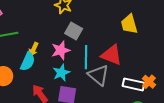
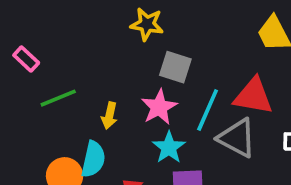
cyan line: (86, 57) -> (208, 110), turned 35
cyan semicircle: (28, 62) -> (93, 159), moved

